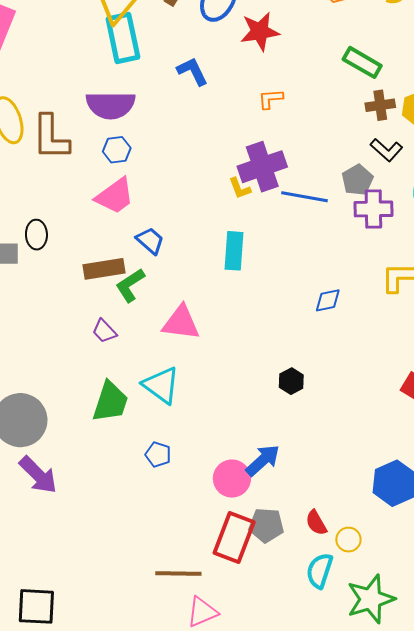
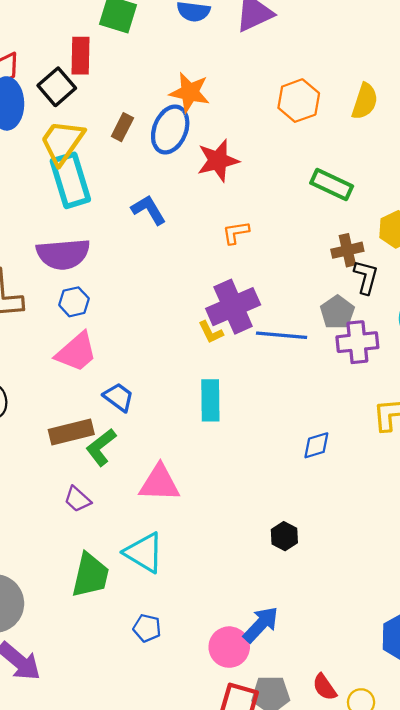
brown cross: (380, 105) -> (347, 250), moved
black L-shape: (386, 150) -> (366, 277), turned -112

